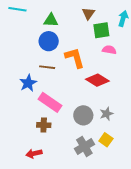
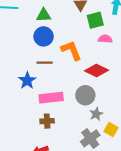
pink rectangle: (50, 102) -> (51, 98), turned -35
gray star: (106, 114) -> (96, 114), moved
gray circle: (83, 115) -> (85, 95), moved

